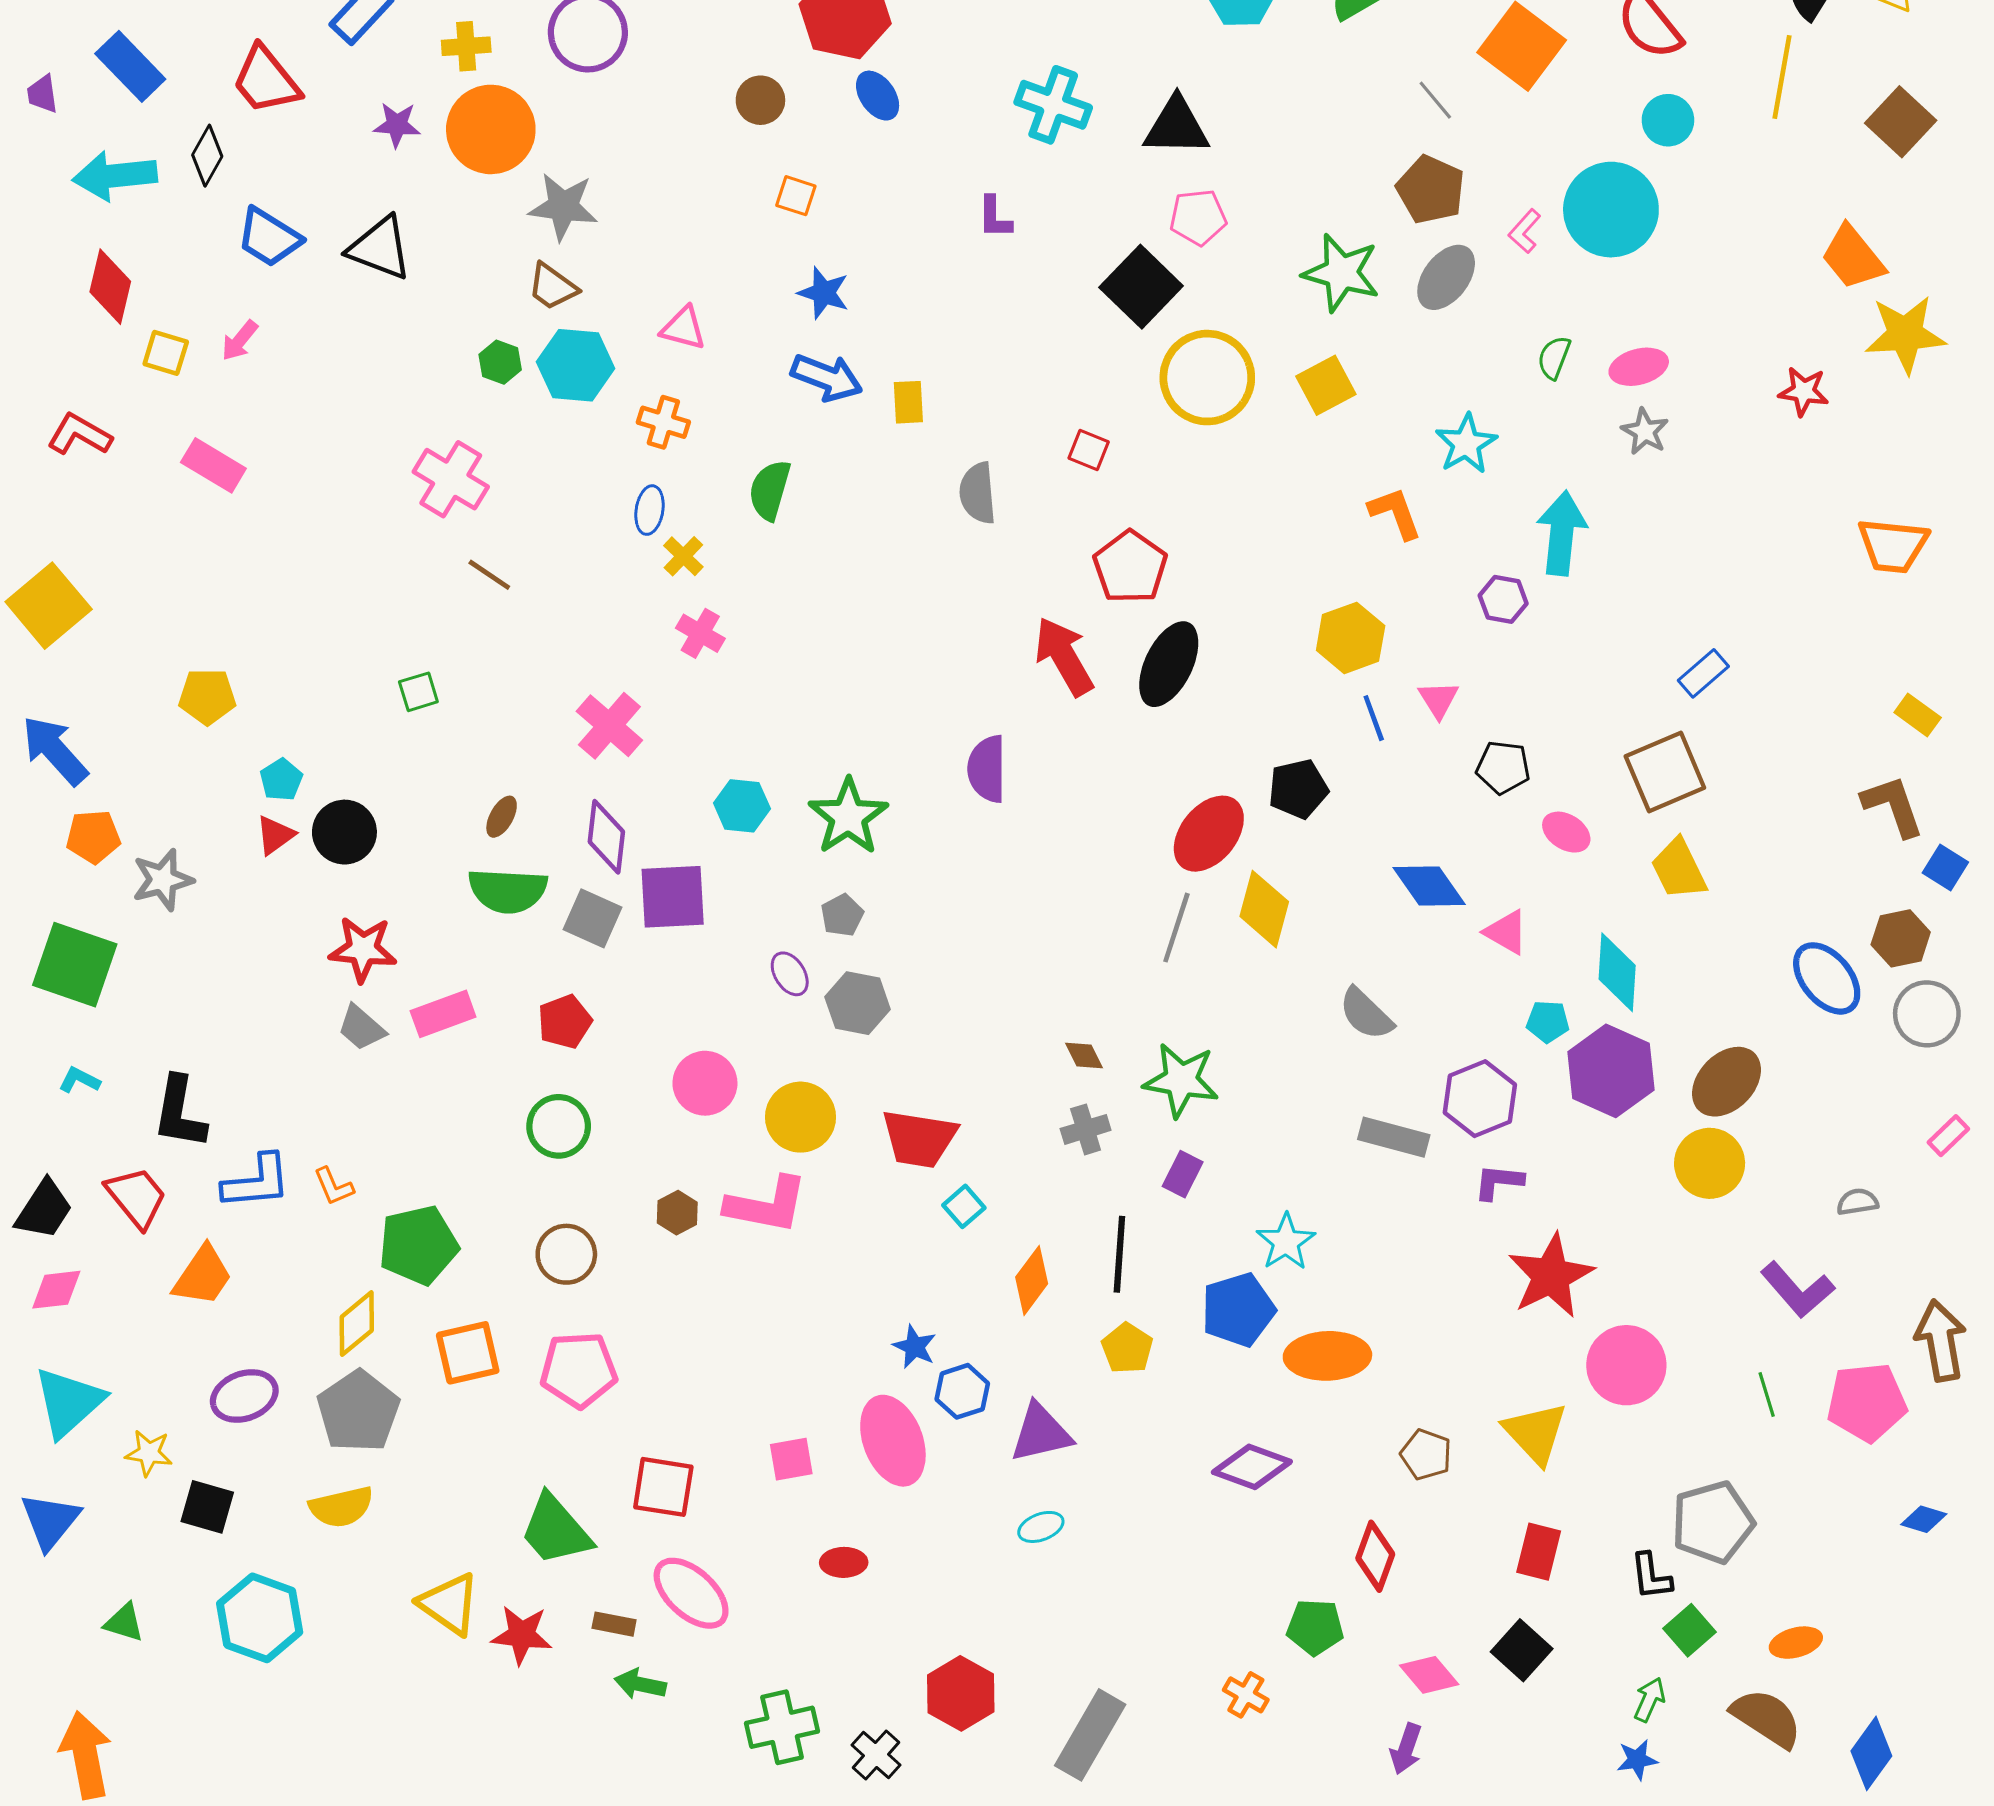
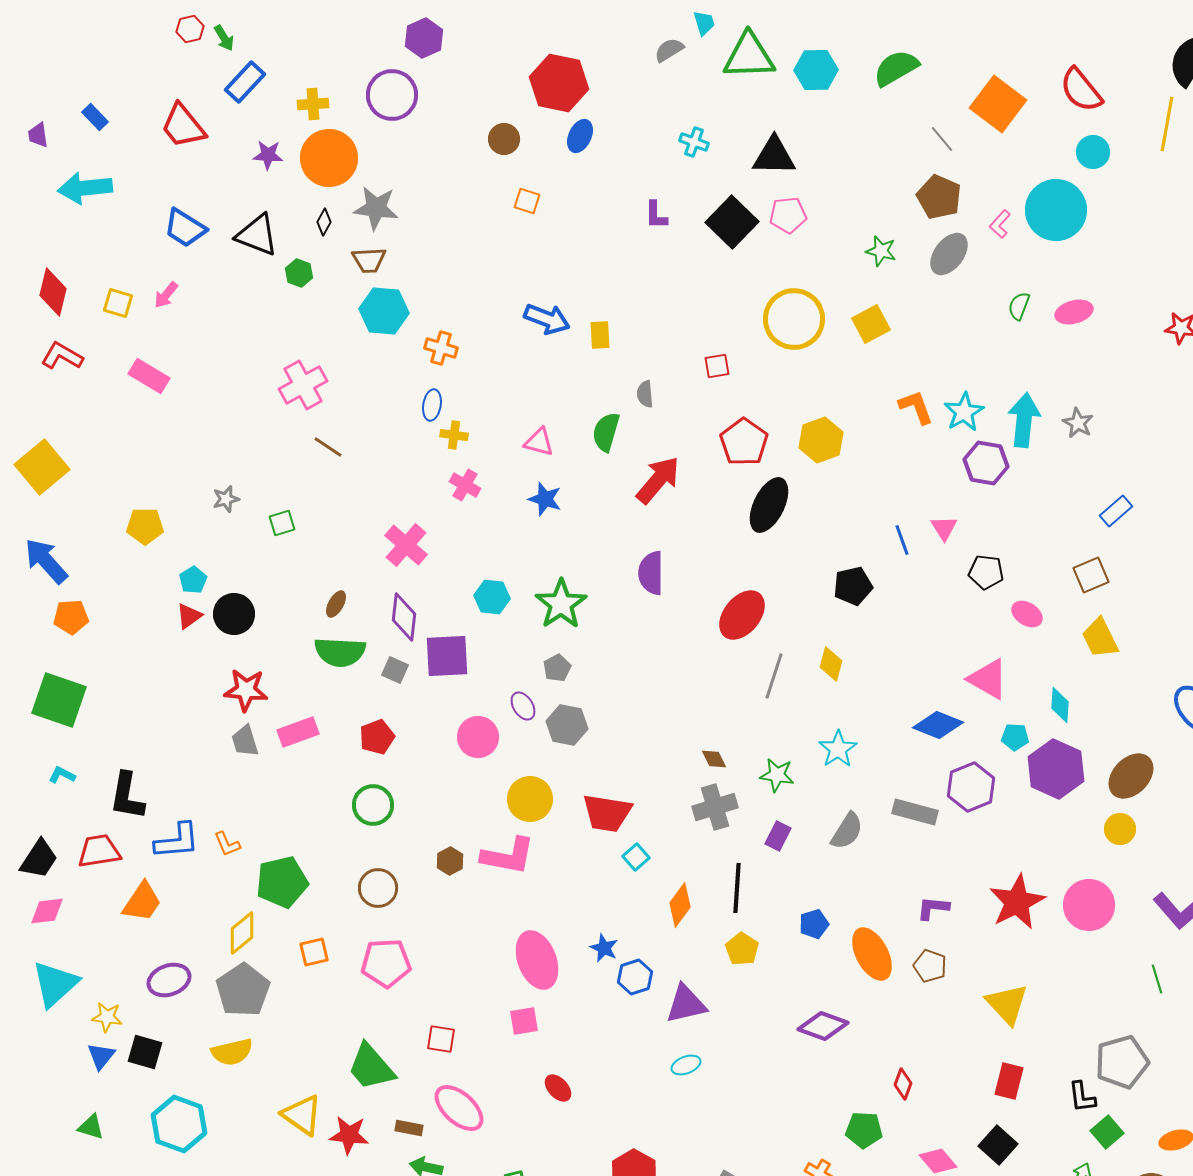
blue rectangle: (130, 66) -> (95, 117), size x0.6
blue ellipse: (878, 96) -> (580, 136), turned 60
cyan cross: (1053, 105) -> (694, 142), size x0.6
black diamond: (207, 156) -> (324, 222), moved, size x0.7
green star: (1341, 273) -> (881, 251), size x0.6
red diamond: (110, 287) -> (53, 292), moved
brown trapezoid: (552, 287) -> (369, 260), turned -39
black square: (1141, 287) -> (732, 222), moved
blue star: (824, 293) -> (545, 499), moved
pink triangle: (683, 328) -> (539, 442), moved
green hexagon: (500, 362) -> (299, 273), moved
gray star: (1645, 431) -> (1078, 423), moved
cyan star: (1466, 444) -> (964, 412), moved
red square: (1089, 450) -> (717, 366), turned -32
pink cross: (451, 479) -> (303, 385), turned 30
green semicircle: (770, 490) -> (606, 432), moved
gray semicircle: (978, 493) -> (645, 394), size x0.7
yellow cross: (683, 556) -> (454, 435), turned -36
purple hexagon: (1503, 599) -> (986, 463), size x1.4
yellow hexagon: (1351, 638) -> (821, 440), moved
red arrow: (1064, 656) -> (658, 480), moved, turned 70
brown square: (1665, 772) -> (1091, 575), size x0.7
red ellipse: (1209, 834) -> (742, 615), moved
gray star: (163, 880) -> (226, 499), moved, size x0.7
blue diamond: (1429, 886) -> (938, 725), moved, turned -33
yellow diamond: (1264, 909) -> (831, 664), size x0.7
gray square: (592, 918) -> (395, 670), size x0.7
pink triangle: (1506, 932) -> (988, 679), size x1.4
cyan diamond: (1617, 972) -> (1060, 705), size x0.7
gray semicircle: (1366, 1014) -> (847, 831), moved, turned -102
gray trapezoid: (361, 1028) -> (245, 741), turned 32
green star: (1181, 1080) -> (777, 775), size x0.7
pink circle: (705, 1083) -> (478, 737), moved
gray cross: (1086, 1129) -> (715, 807), size x1.4
yellow circle: (1710, 1163) -> (1120, 829), size x0.7
purple L-shape: (1498, 1182) -> (933, 908), moved
red trapezoid: (136, 1197) -> (99, 851), turned -60
cyan star: (1286, 1242) -> (838, 749), moved
blue pentagon: (1238, 1310) -> (814, 924), size x0.6
orange square: (468, 1353) -> (314, 952), size x0.7
orange ellipse: (1327, 1356) -> (872, 954), turned 64
pink circle: (1626, 1365) -> (1089, 905), moved
pink ellipse: (893, 1441) -> (537, 960), moved
brown pentagon: (1426, 1455) -> (930, 966), moved
red square: (663, 1487) -> (441, 1039), size x0.7
blue triangle: (50, 1521) -> (101, 1056), moved, size x0.7
red diamond: (1375, 1556) -> (903, 1084), size x0.7
red ellipse: (844, 1562) -> (558, 1088), turned 48

